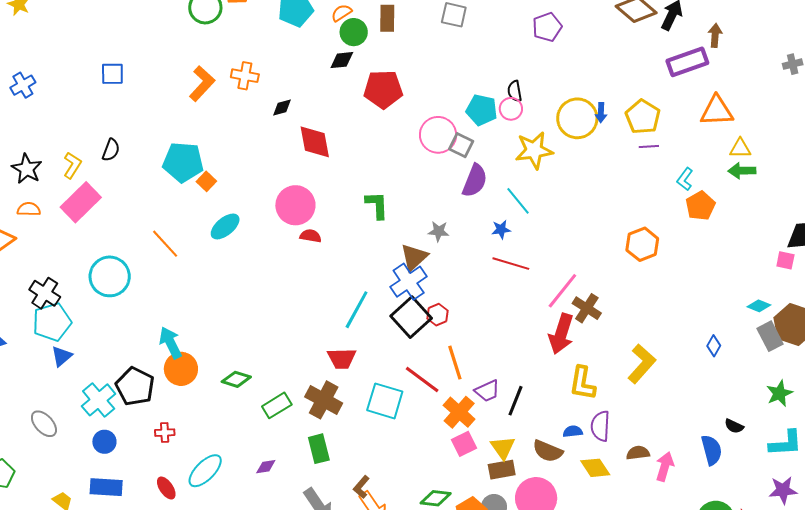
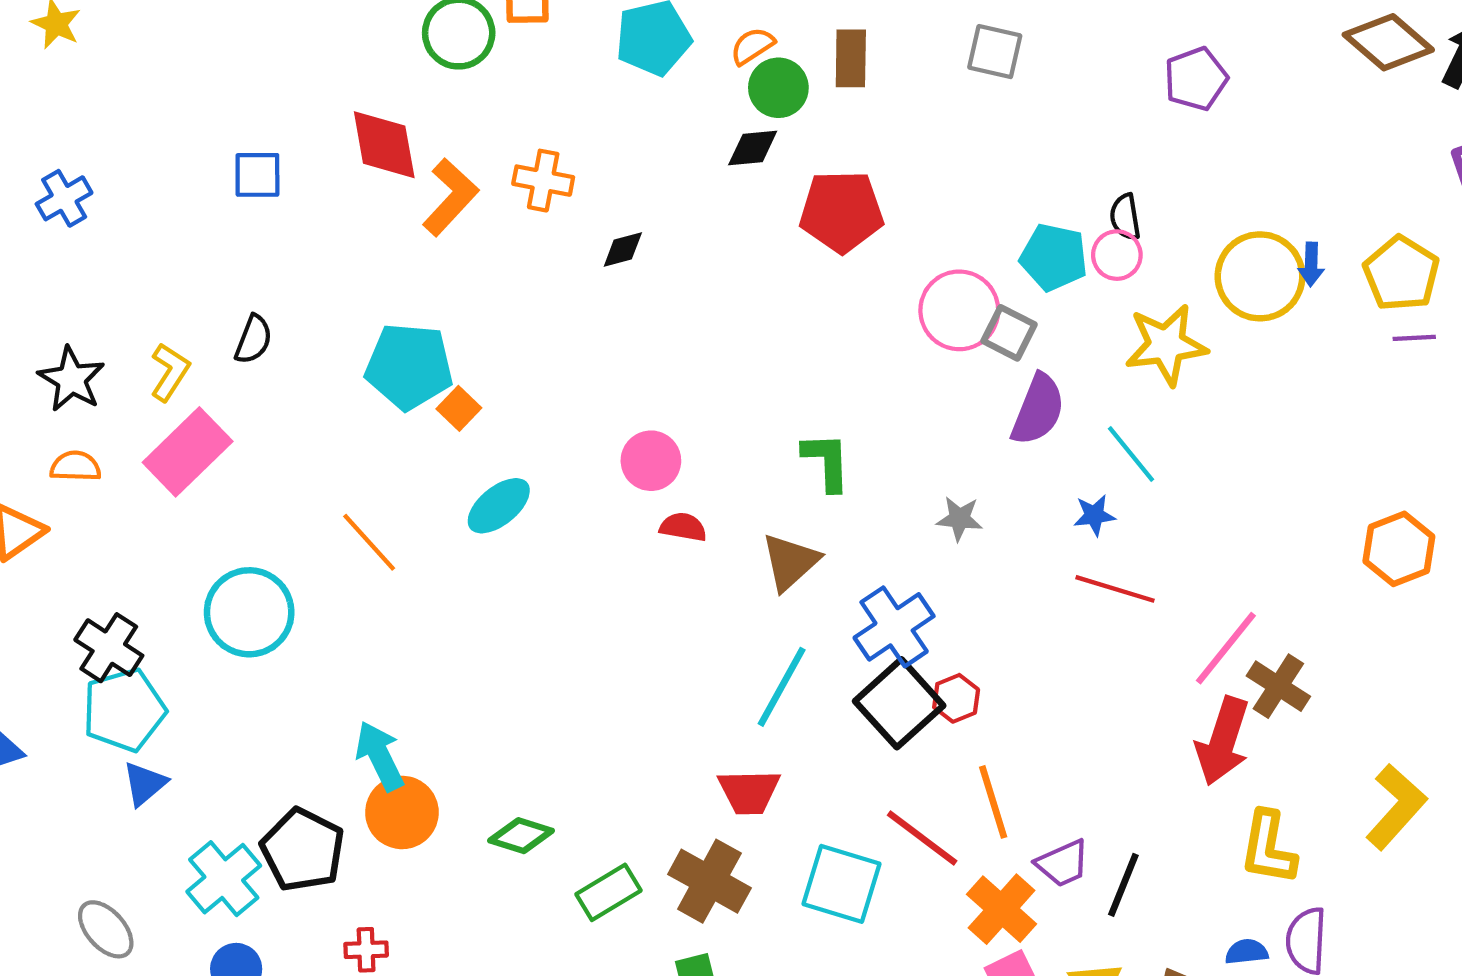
red diamond: (315, 142) -> (384, 145), moved
pink circle: (295, 205) -> (651, 461), size x0.7
brown triangle: (414, 257) -> (790, 562), moved

